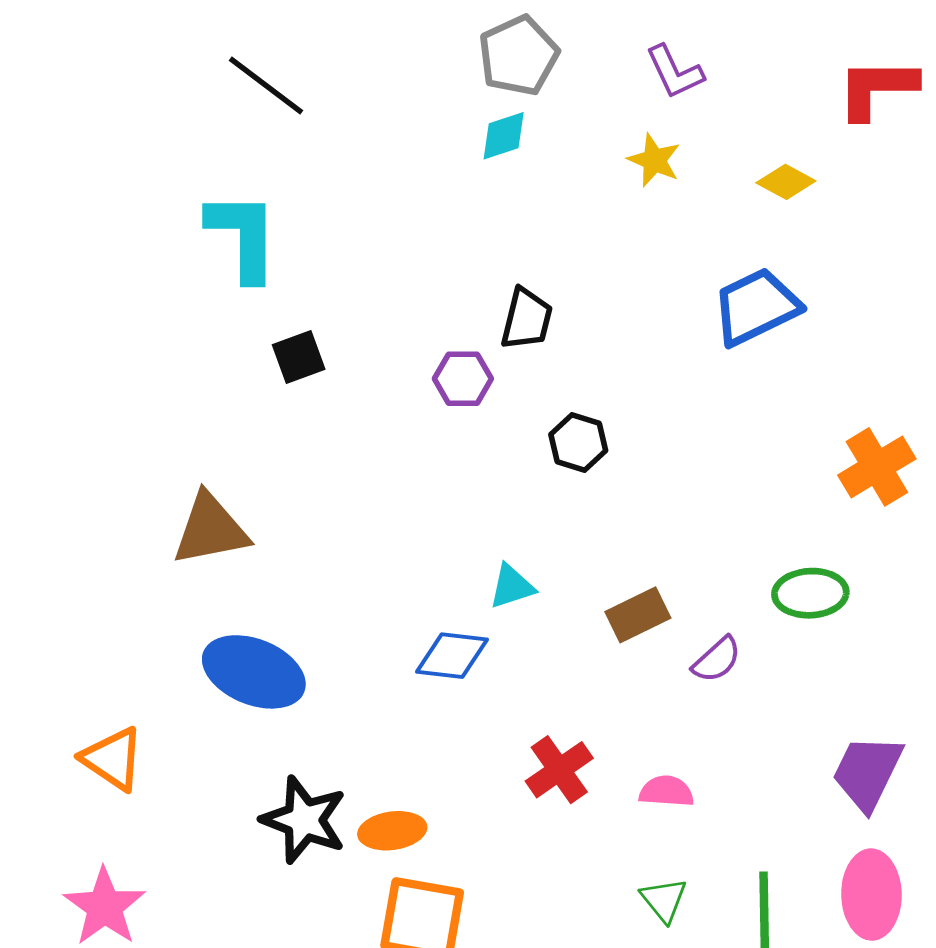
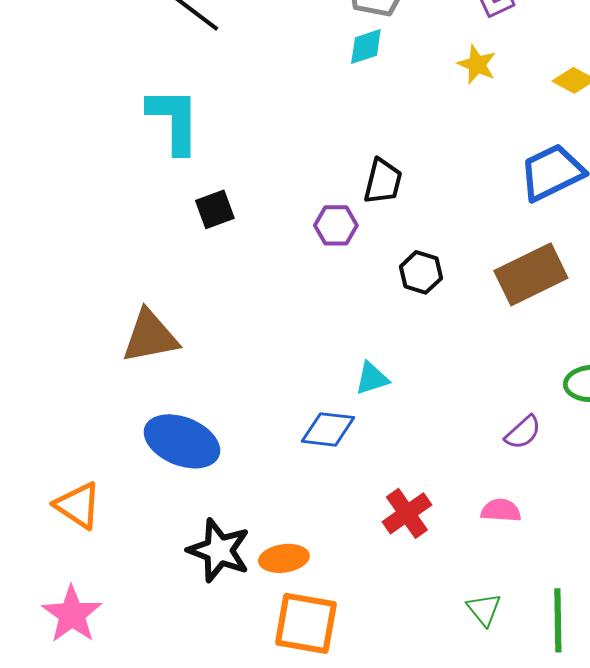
brown rectangle: (638, 615) -> (531, 274), moved, size x1.5
pink semicircle: (666, 791) -> (501, 510), moved

